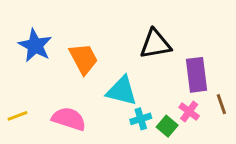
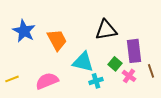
pink semicircle: (69, 119) -> (47, 81), turned -40
green square: (167, 126) -> (115, 64), moved

